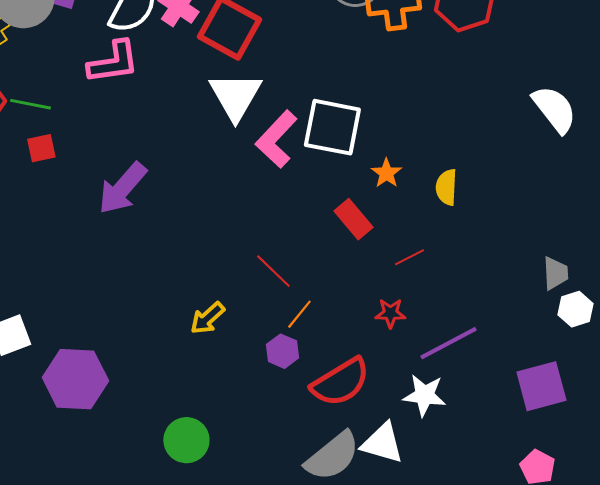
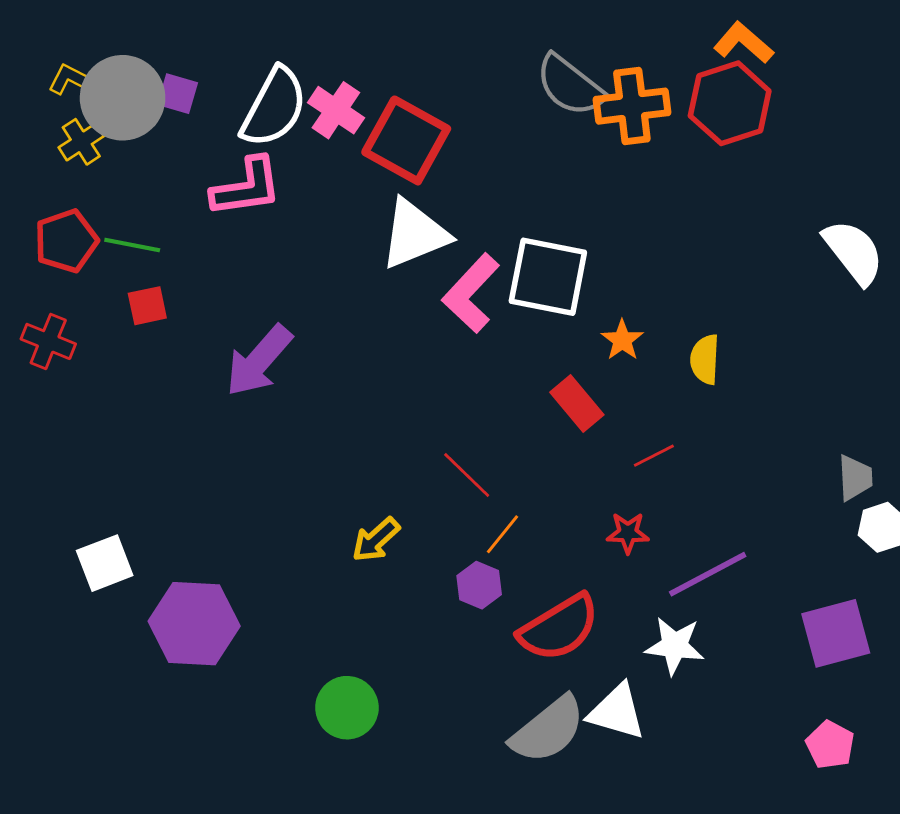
white triangle: (235, 96) -> (414, 234), turned 38

